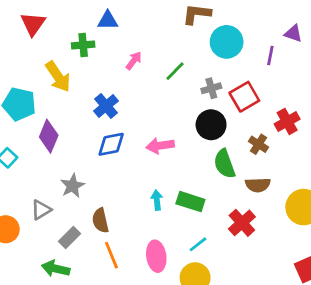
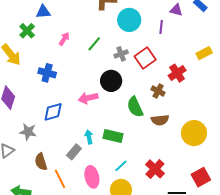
green cross: (83, 45) -> (27, 31), turned -35
blue cross: (106, 106) -> (47, 73), turned -30
black circle: (211, 125) -> (111, 81), moved
blue diamond: (111, 144) -> (53, 112), moved
gray star: (72, 186) -> (28, 132), turned -30
brown semicircle: (100, 221) -> (41, 162), moved
red cross: (242, 223) -> (155, 169), moved
gray rectangle: (69, 238) -> (74, 152), moved

